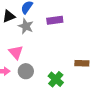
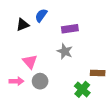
gray star: (26, 26) -> (65, 51), moved
green cross: (56, 79) -> (82, 89), moved

